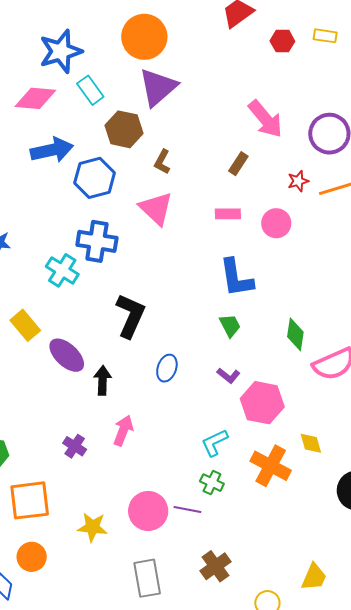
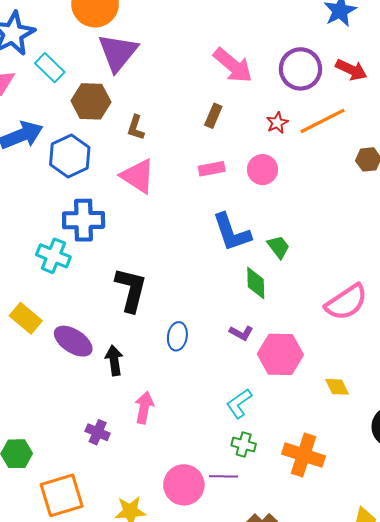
green trapezoid: (230, 326) -> (278, 247), moved
green diamond: (295, 334) -> (256, 283), moved
orange cross: (271, 466) -> (304, 455), moved

